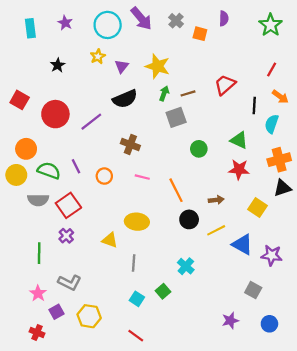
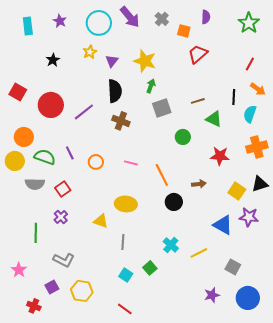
red trapezoid: (225, 85) -> (198, 54), moved
brown line: (188, 93) -> (198, 101), moved
black semicircle: (125, 99) -> (115, 91), turned -70
green triangle: (239, 140) -> (214, 119), moved
brown cross: (130, 145) -> (121, 121), moved
black triangle: (282, 188) -> (260, 184), moved
red square: (68, 205) -> (63, 189), size x0.7
yellow line: (216, 230) -> (199, 253), moved
purple star: (272, 255) -> (249, 217), moved
pink star: (38, 293) -> (19, 270), moved
blue circle: (269, 324) -> (248, 298), size x1.5

